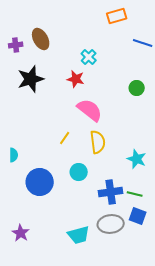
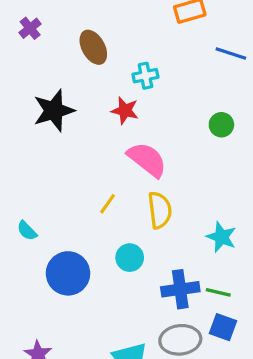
brown ellipse: (41, 39) -> (93, 47), moved
purple cross: (16, 45) -> (30, 28), moved, turned -32
cyan cross: (89, 57) -> (145, 76), turned 35
cyan semicircle: (14, 155) -> (27, 231), turned 136

